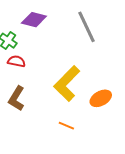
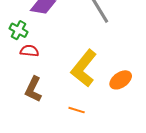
orange line: (66, 126) -> (77, 110), moved

